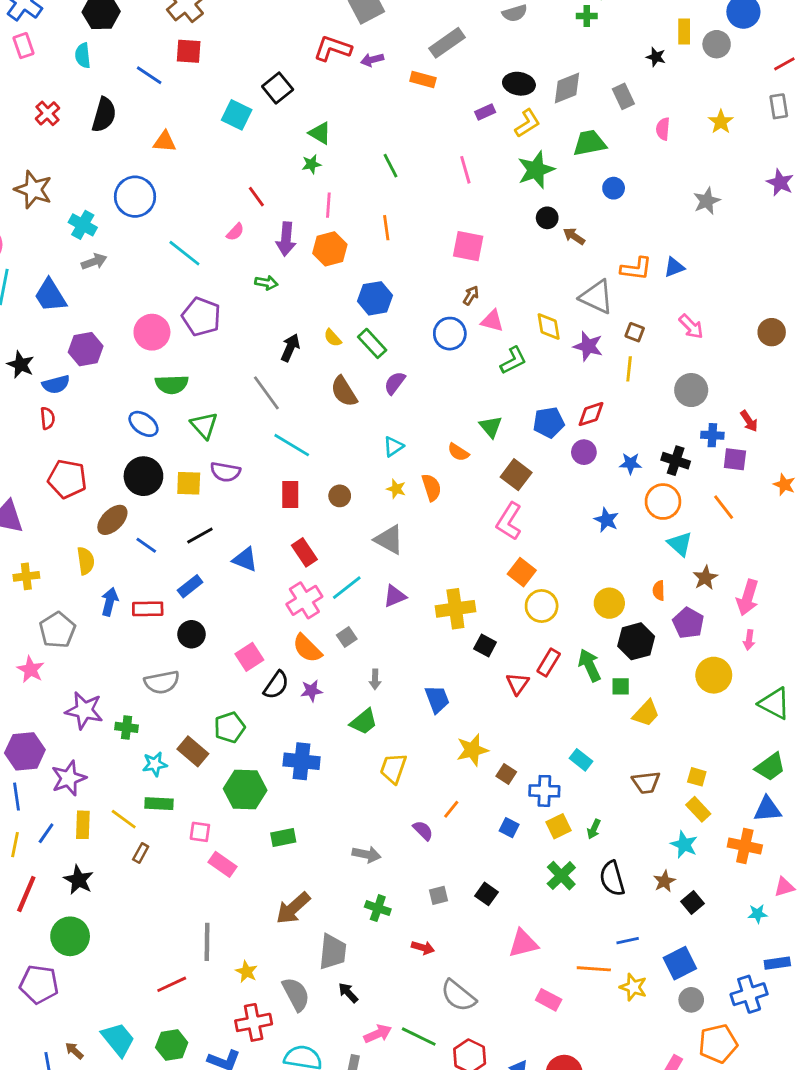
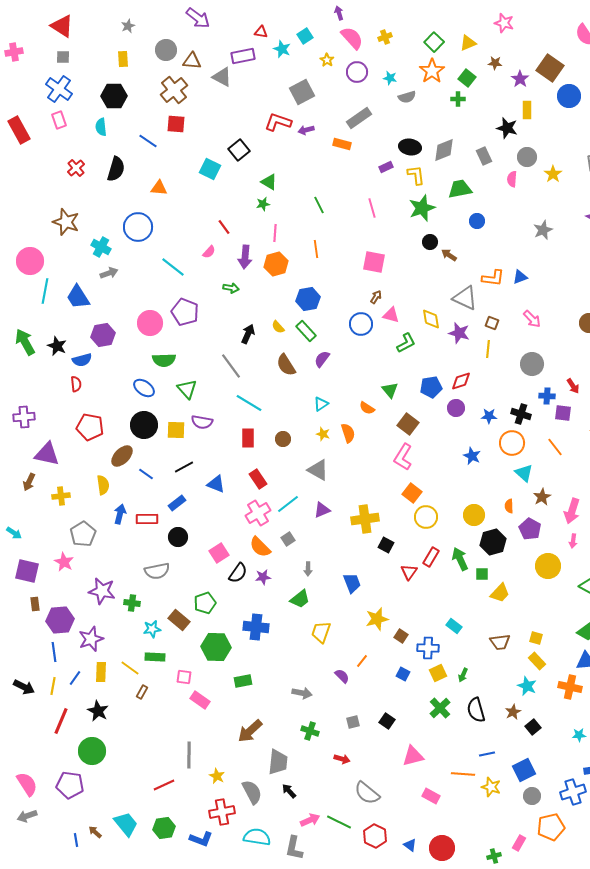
gray circle: (717, 44) -> (527, 157), moved
black star: (656, 57) -> (507, 128), size x1.5
yellow L-shape: (527, 123) -> (416, 175), turned -65

